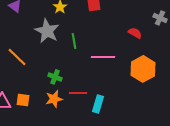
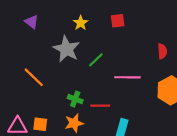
red semicircle: (135, 33) -> (162, 51), turned 56
green line: (74, 41) -> (96, 60), turned 56
red line: (78, 93) -> (100, 106), moved

